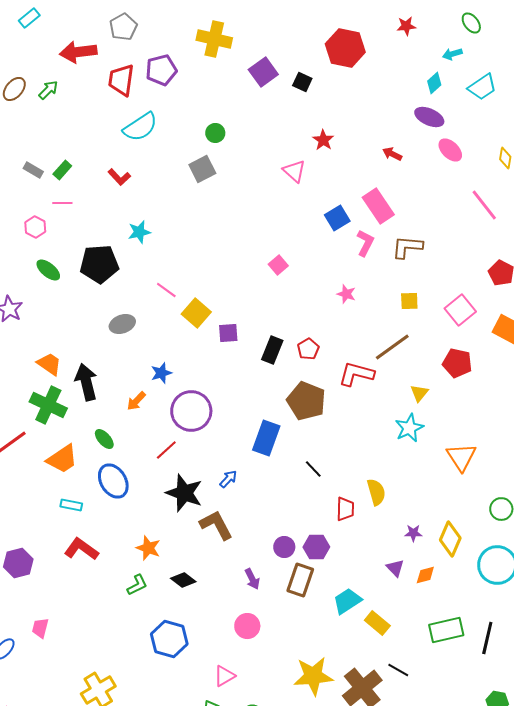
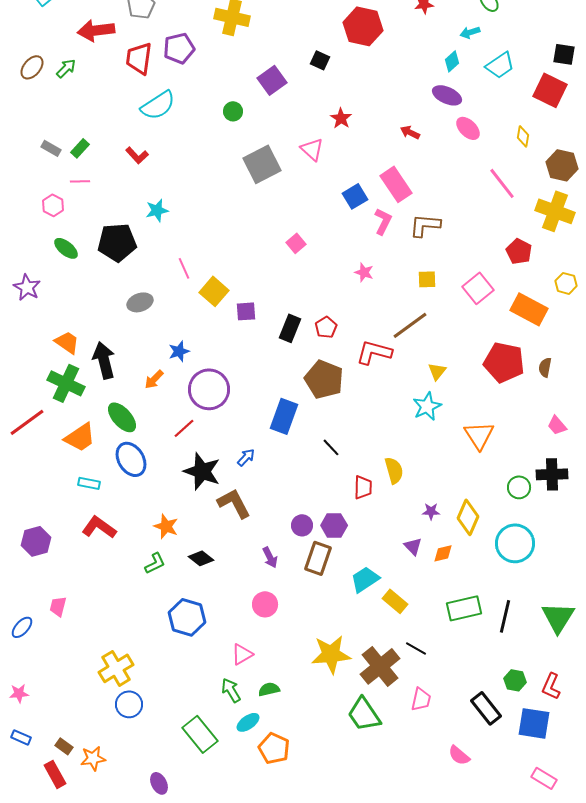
purple square: (263, 72) -> (272, 80), moved
gray square: (202, 169) -> (262, 164), moved, size x1.4
pink line: (166, 290) -> (184, 268), turned 30
red pentagon: (457, 363) -> (504, 362), moved, size x1.4
green ellipse: (104, 439) -> (122, 417), size x1.5

